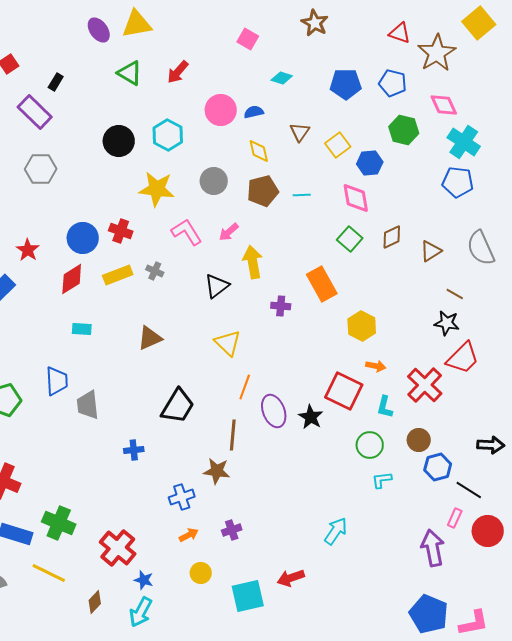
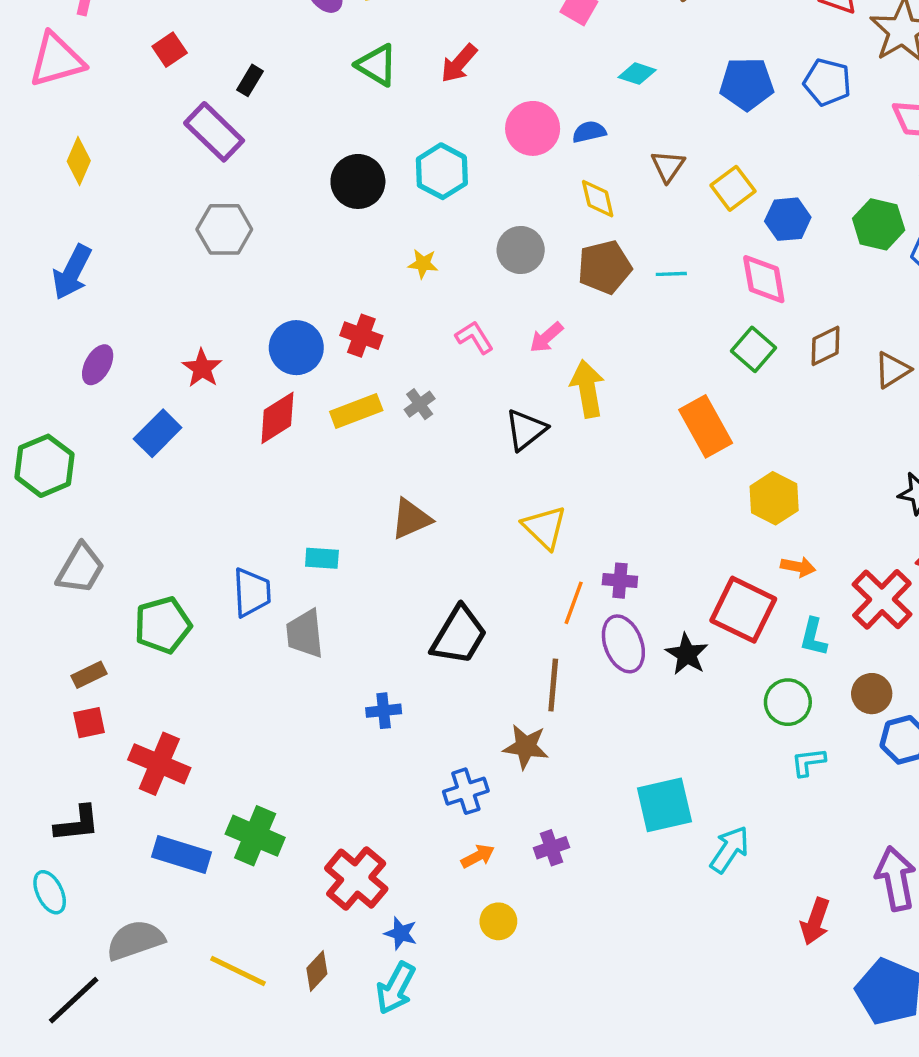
green hexagon: (404, 130) -> (879, 224), moved
yellow star: (157, 189) -> (423, 264), size x0.5
pink L-shape: (187, 232) -> (474, 337), size x0.7
gray cross: (155, 271) -> (420, 404), turned 30
purple cross: (281, 306) -> (620, 581), moved
cyan rectangle: (82, 329) -> (322, 558), moved
yellow line: (49, 573) -> (238, 971), moved
red arrow: (291, 578) -> (815, 921), moved, turned -52
cyan square: (248, 596) -> (664, 805), moved

